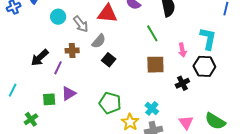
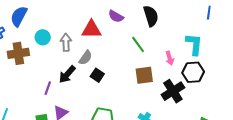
gray arrow: (81, 24) -> (66, 42), turned -138
brown cross: (72, 51) -> (18, 53), moved, size x1.5
black arrow: (40, 58) -> (67, 74), moved
black cross: (182, 83) -> (173, 91), size x1.6

